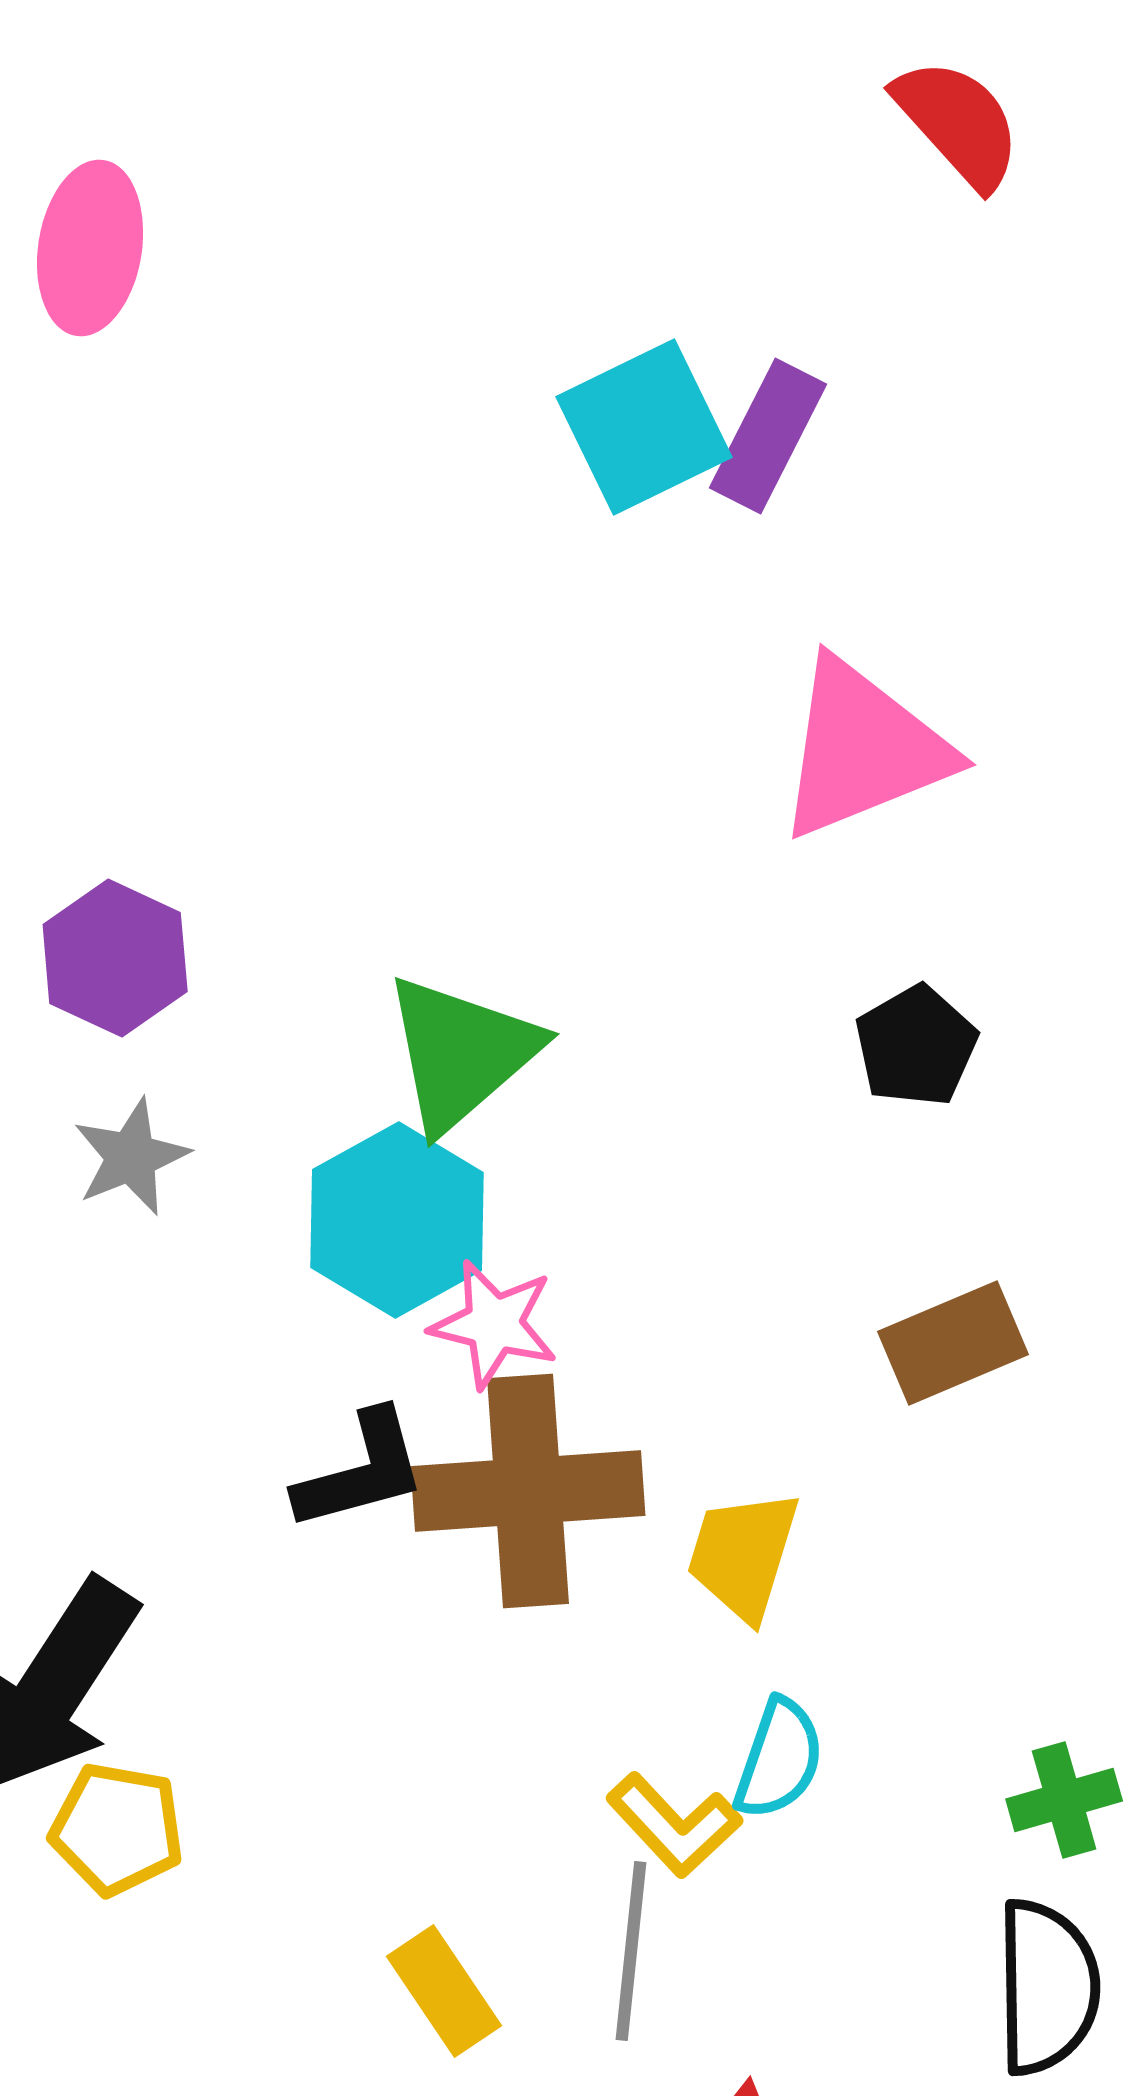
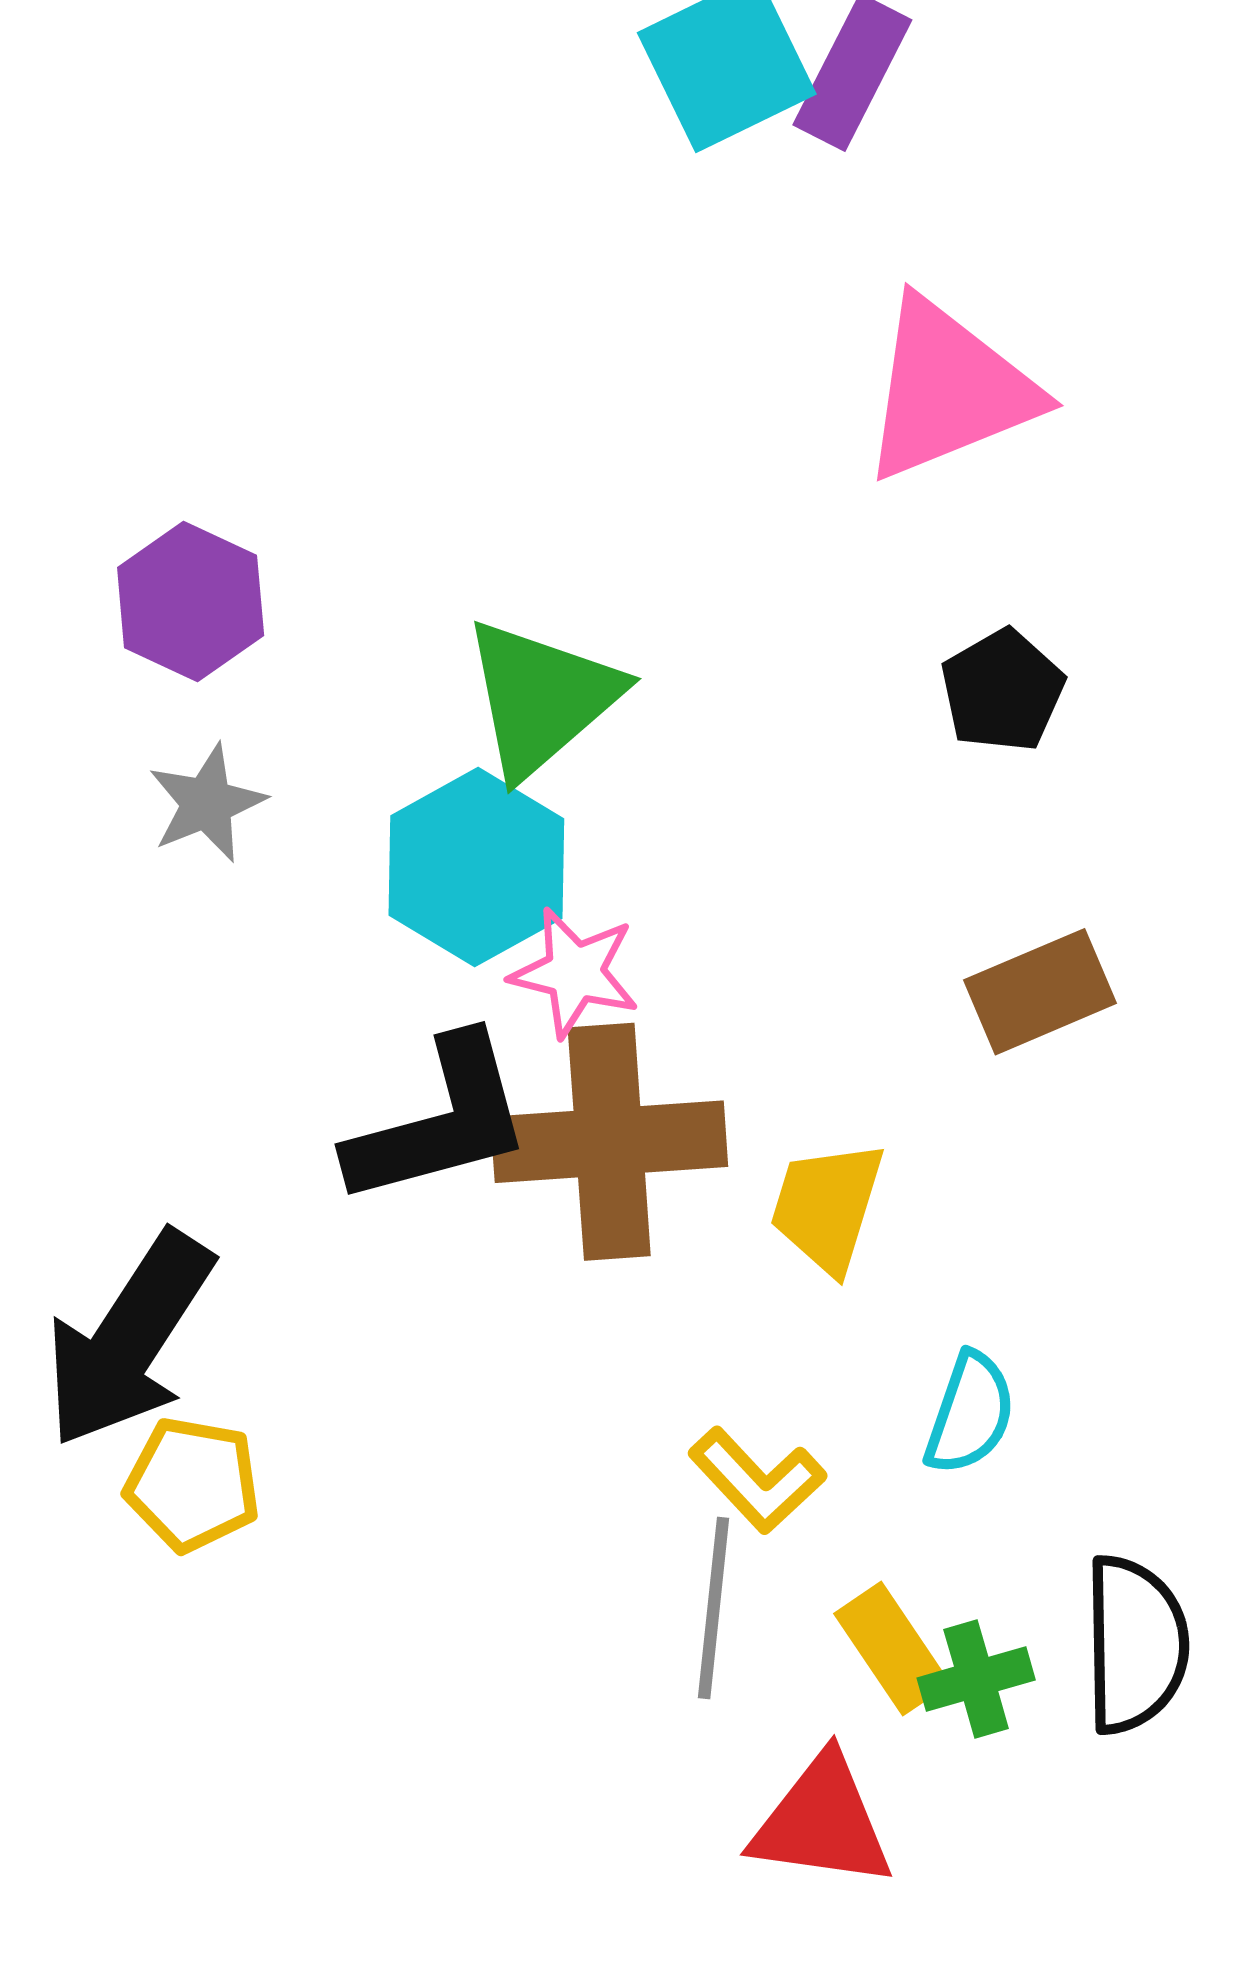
black L-shape: (361, 1471) -> (440, 1121), size x1.4
cyan semicircle: (779, 1759) -> (970, 1413), moved
green cross: (1064, 1800) -> (976, 1679), moved
yellow rectangle: (444, 1991) -> (892, 1649), moved

